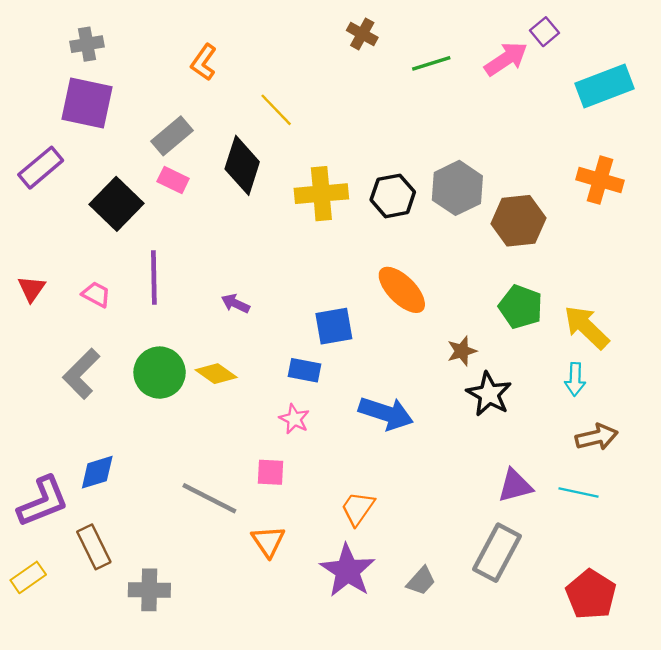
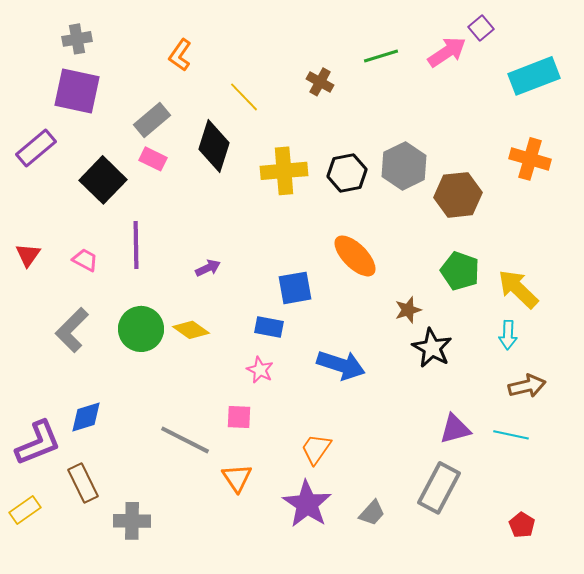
brown cross: (362, 34) -> (320, 82), moved
purple arrow: (235, 303) -> (208, 268), turned 130
red pentagon: (591, 594) -> (522, 525), size x0.6

